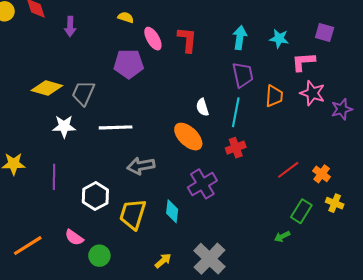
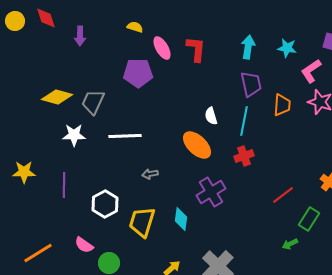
pink L-shape: (303, 62) -> (311, 71), turned -30
gray arrow: (141, 166) -> (150, 174), size x0.6
red line: (288, 170) -> (283, 195), moved

